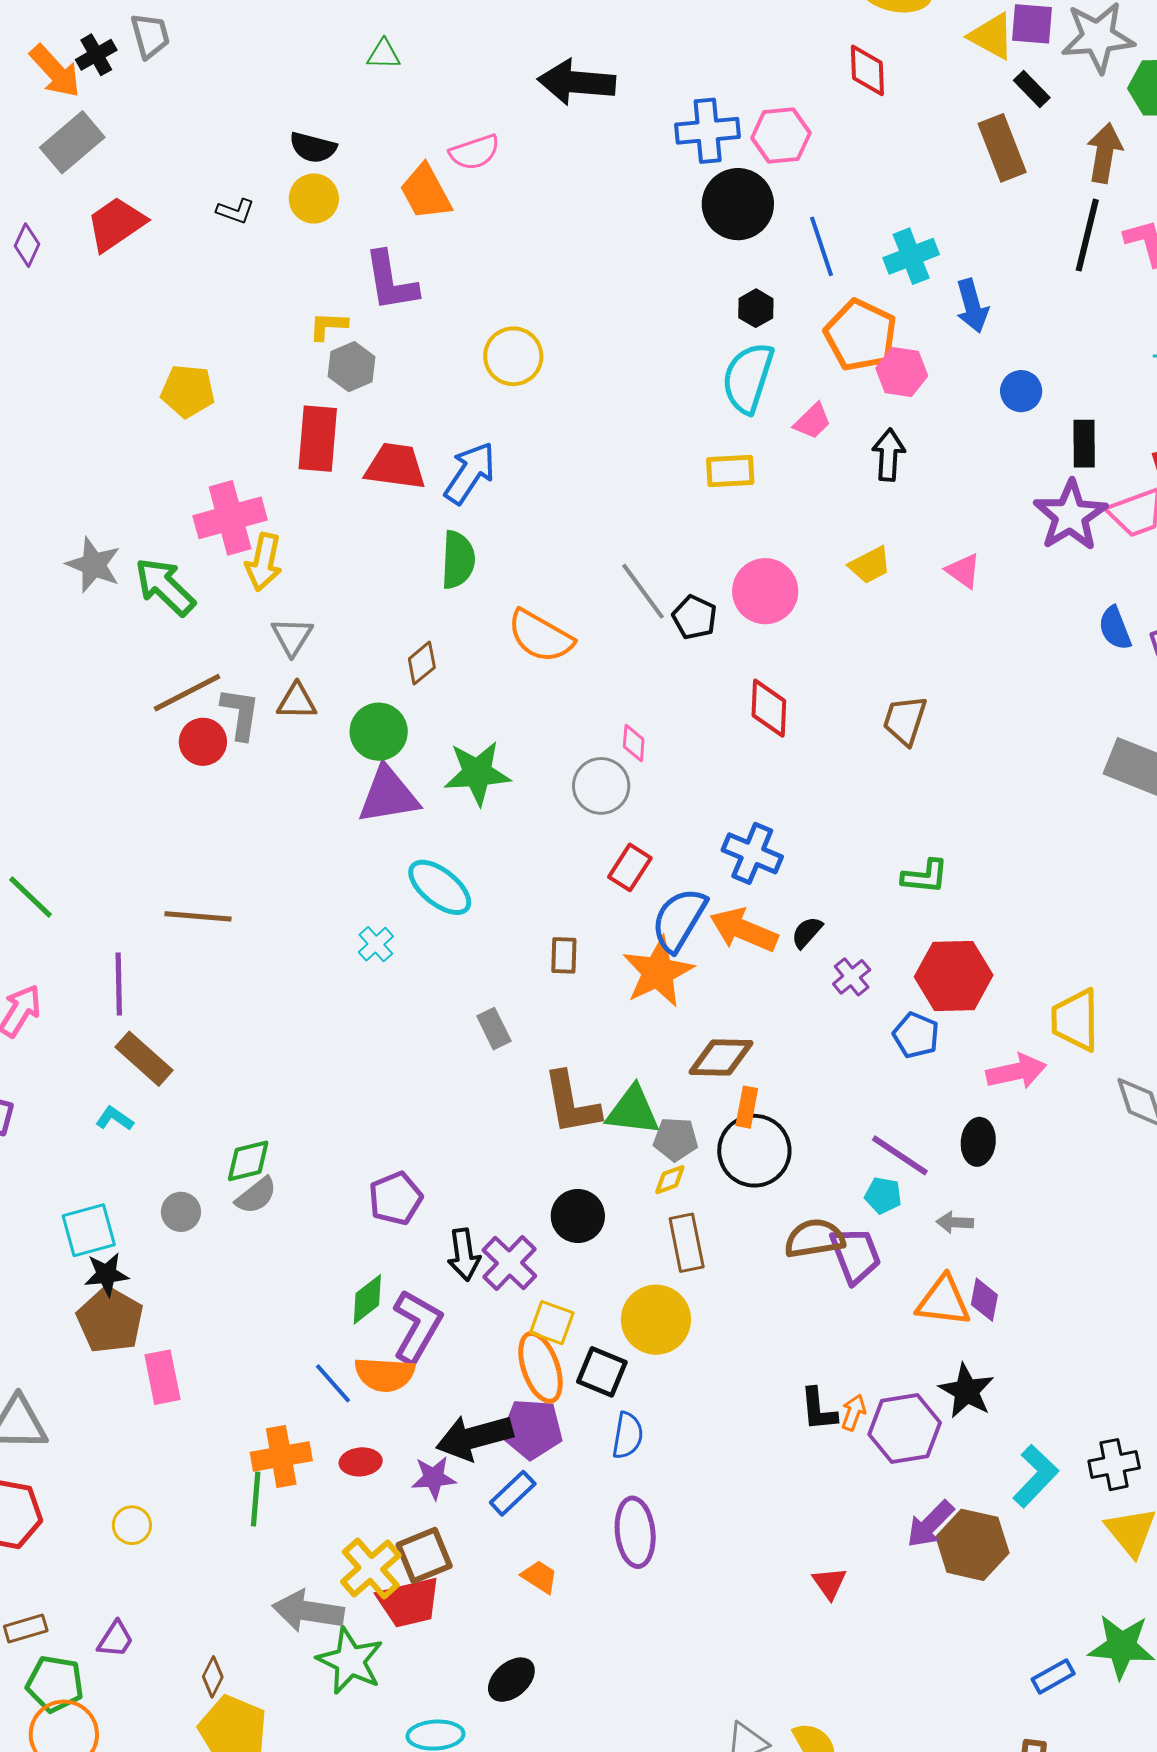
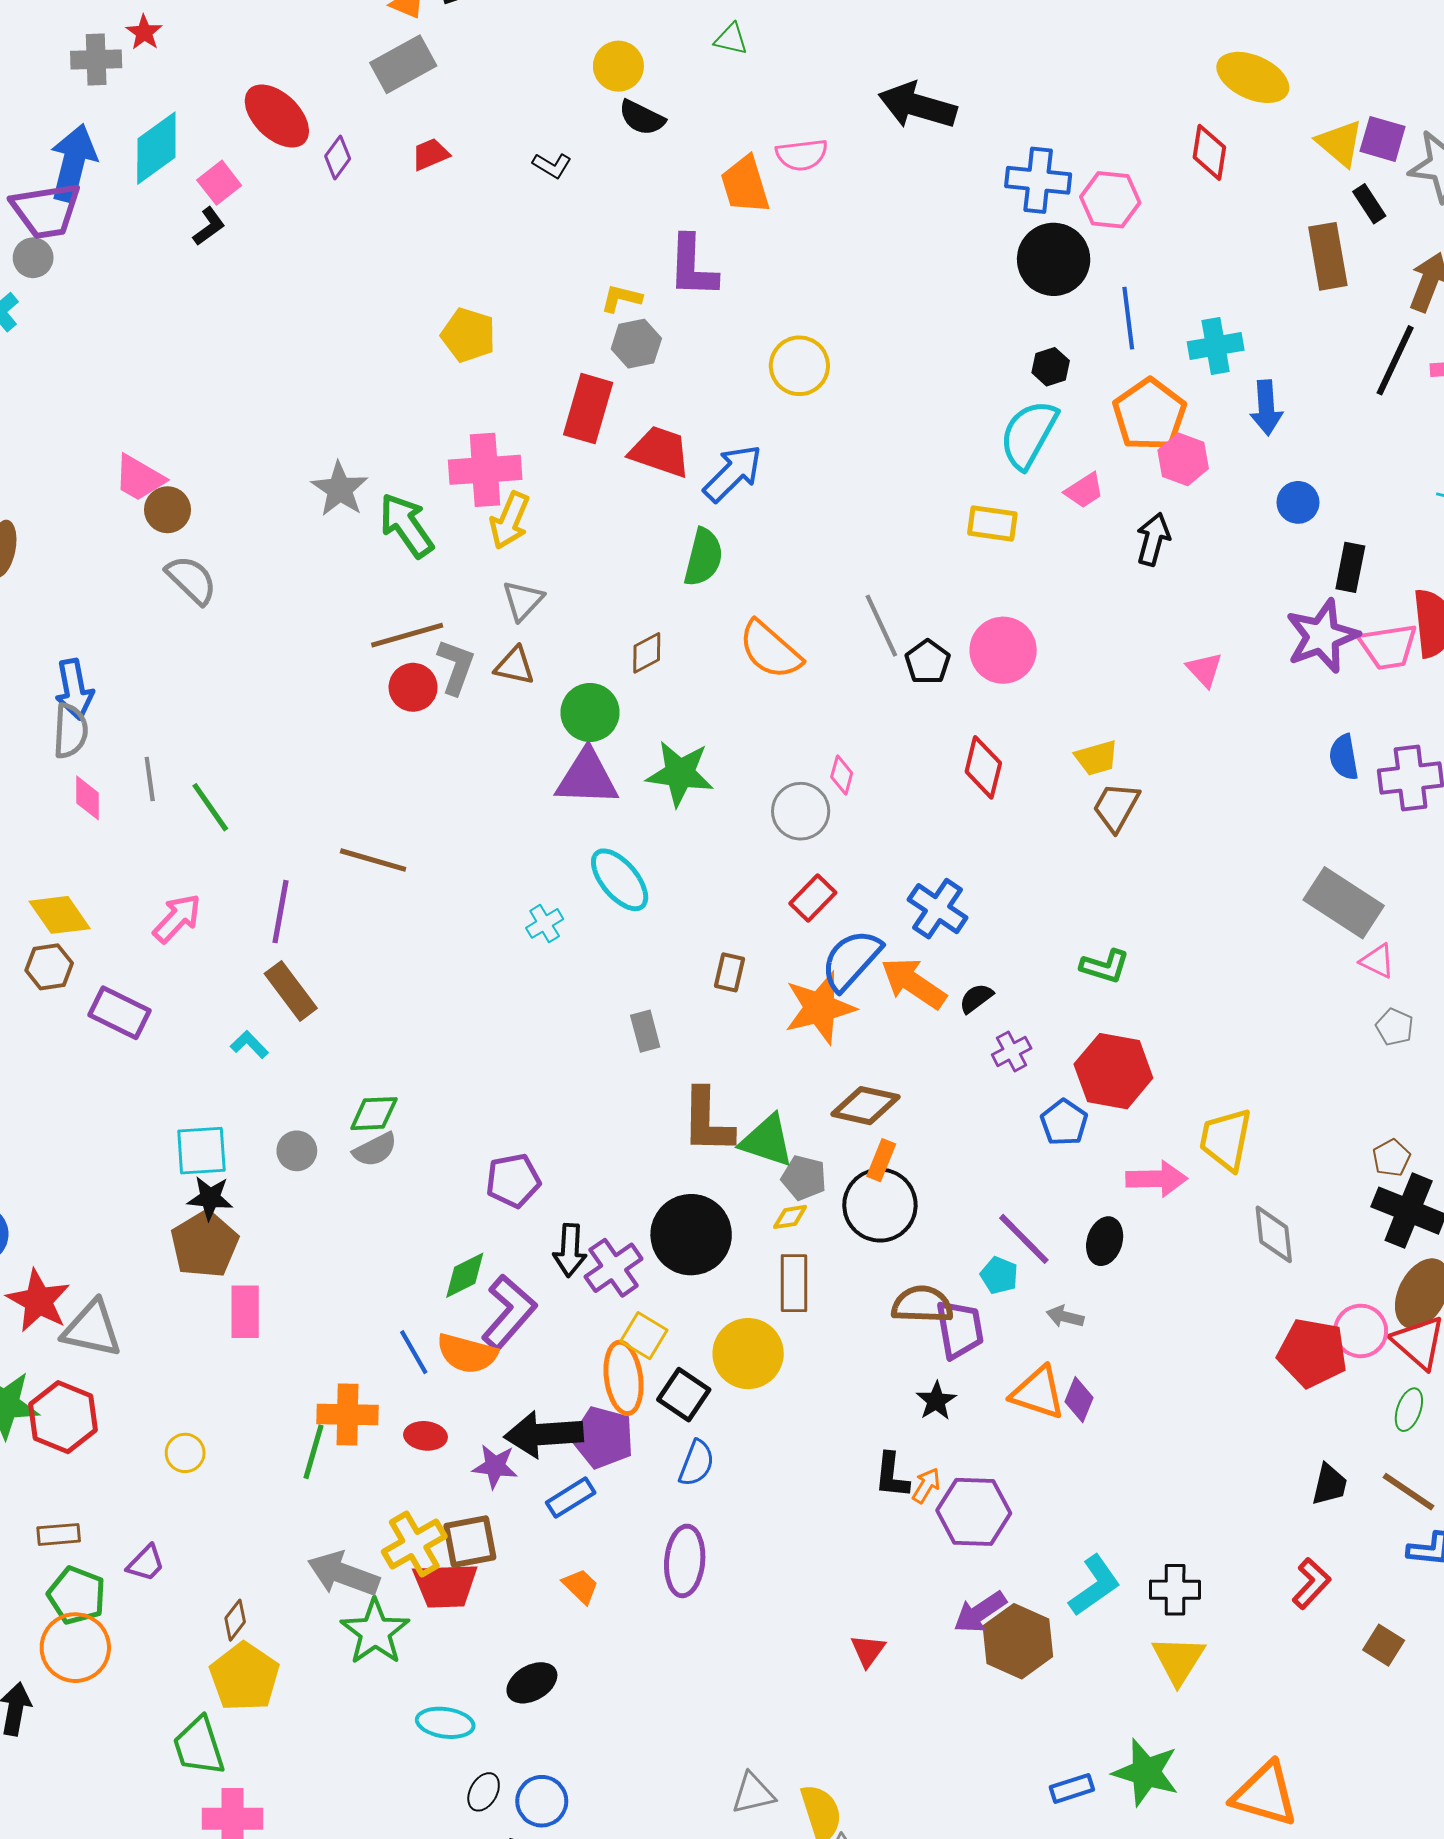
yellow circle: (314, 199) -> (618, 66), moved
red trapezoid: (116, 224) -> (430, 154), size x0.6
yellow trapezoid: (870, 565) -> (1096, 758), moved
black circle: (578, 1216) -> (691, 1235), size x1.5
black star: (967, 1391) -> (936, 1401), moved, size x0.7

